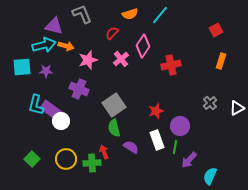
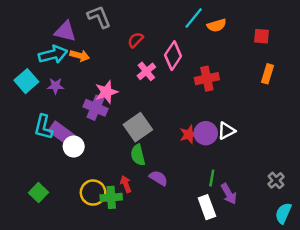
orange semicircle: (130, 14) -> (217, 25), moved
red square: (216, 30) -> (261, 36), turned 32
pink star: (88, 60) -> (106, 92), moved
cyan square: (22, 67) -> (26, 81), turned -36
gray cross: (210, 103) -> (276, 180), moved
white triangle: (237, 108) -> (226, 131), moved
purple circle: (180, 126) -> (206, 133), moved
white rectangle: (157, 140) -> (207, 207), moved
yellow circle: (66, 159) -> (93, 193), moved
purple arrow: (189, 160) -> (229, 194), turned -72
cyan semicircle: (210, 176) -> (283, 213), moved

